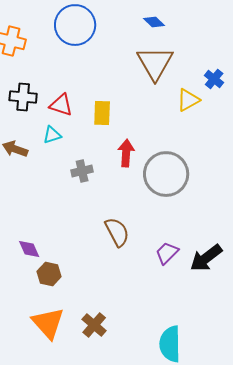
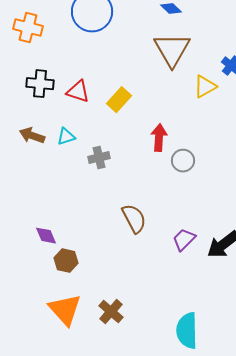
yellow rectangle: (102, 113) -> (119, 100), turned 40
cyan triangle: (52, 135) -> (66, 137), moved
red arrow: (126, 153) -> (159, 138), moved
gray circle: (166, 174) -> (183, 161), size x0.5

